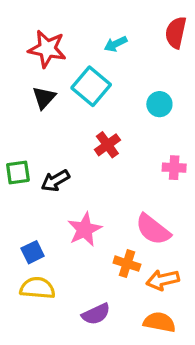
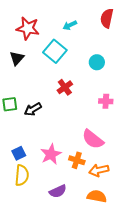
black triangle: (44, 98) -> (17, 58), moved
pink star: (85, 229) -> (51, 154), moved
yellow semicircle: (37, 288) -> (22, 175), turned 90

